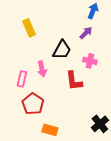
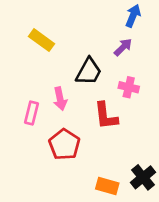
yellow rectangle: (29, 28) -> (41, 40), turned -30
red pentagon: (33, 104) -> (64, 144), moved
orange rectangle: (50, 130) -> (107, 186), moved

